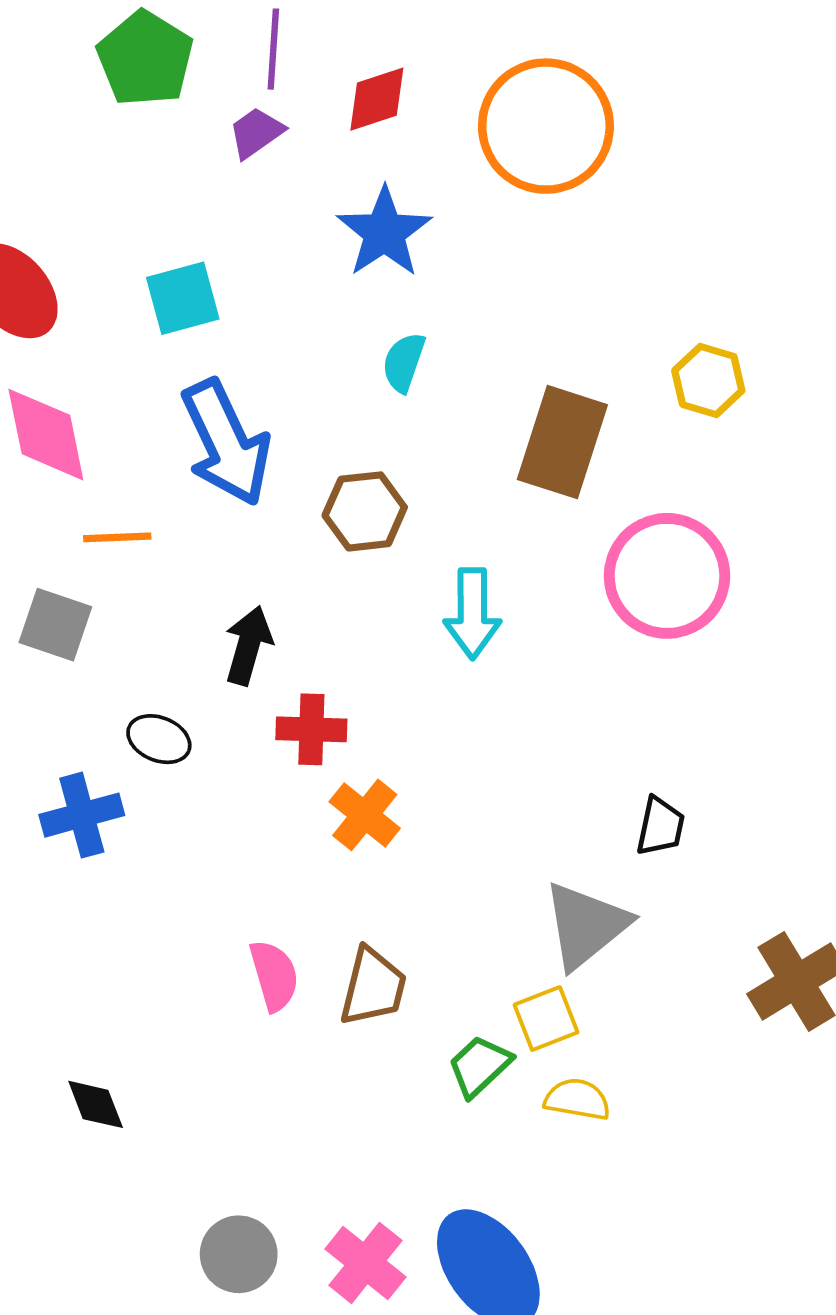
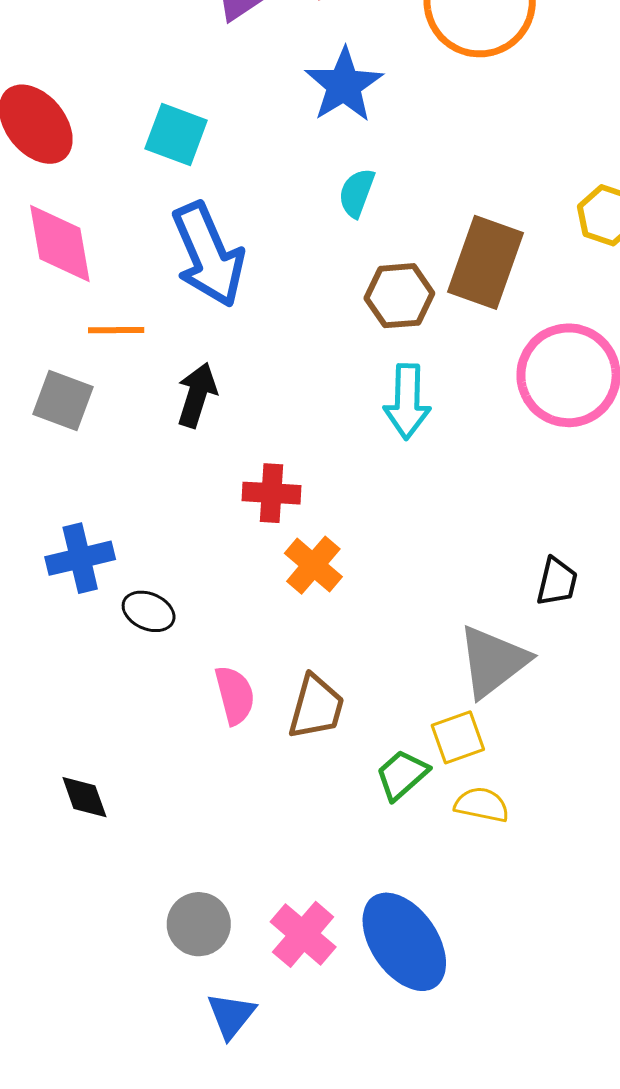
cyan square: (183, 298) -> (176, 134), turned 34
brown hexagon: (365, 511) -> (399, 296), moved
black arrow: (248, 645) -> (197, 395), moved
black ellipse: (159, 739) -> (149, 611), moved

